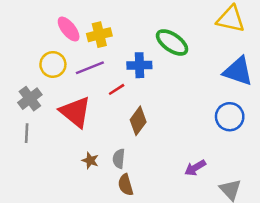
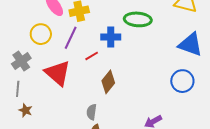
green ellipse: (172, 42) -> (138, 19), turned -32
purple line: (90, 68) -> (71, 38), turned -45
brown star: (90, 160) -> (26, 110), moved

